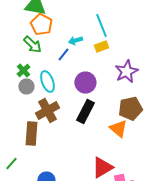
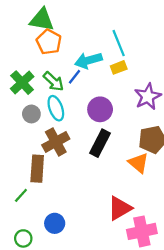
cyan arrow: (75, 40) -> (88, 60), size x1.6
green arrow: (32, 44) -> (54, 81), moved
green cross: (23, 70) -> (22, 83), moved, size x1.5
green line: (11, 164) -> (21, 195), moved

